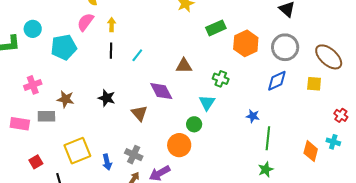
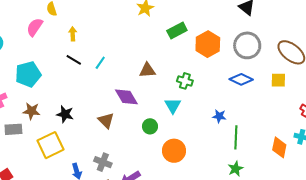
pink semicircle: (85, 22) -> (35, 27), moved
cyan pentagon: (64, 47) -> (28, 74), moved
black line: (111, 51) -> (74, 60), turned -56
blue diamond: (277, 81) -> (241, 79), turned 55
black star: (107, 98) -> (65, 114), moved
green circle: (194, 124) -> (150, 126), moved
orange circle: (179, 145) -> (174, 151), moved
yellow square: (77, 151) -> (50, 145), moved

